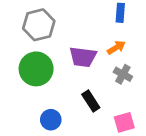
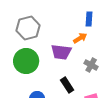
orange arrow: (116, 48) -> (80, 38), moved

